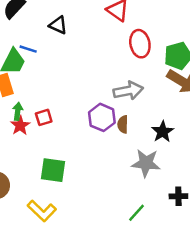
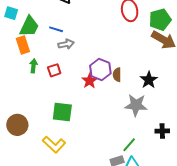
blue line: (28, 49) -> (56, 29), moved
gray arrow: (128, 91) -> (66, 44), moved, size x0.7
red star: (20, 126) -> (90, 81), moved

